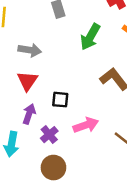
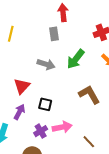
gray arrow: (30, 50) -> (46, 64), moved
purple cross: (49, 135) -> (41, 131), moved

